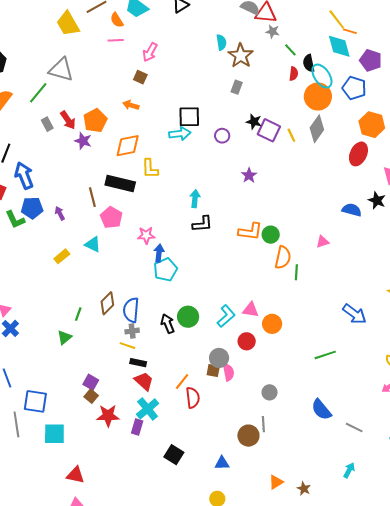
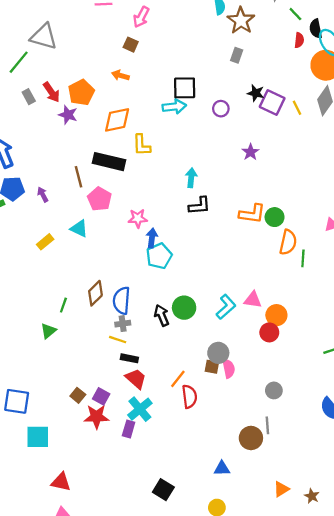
red circle: (247, 341) -> (269, 332), moved
purple square: (91, 382) -> (101, 396), moved
black square: (174, 455) -> (163, 490), moved

